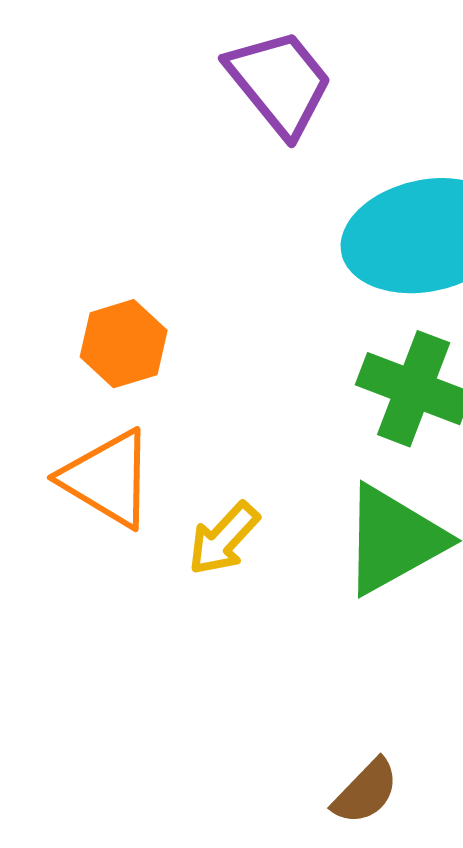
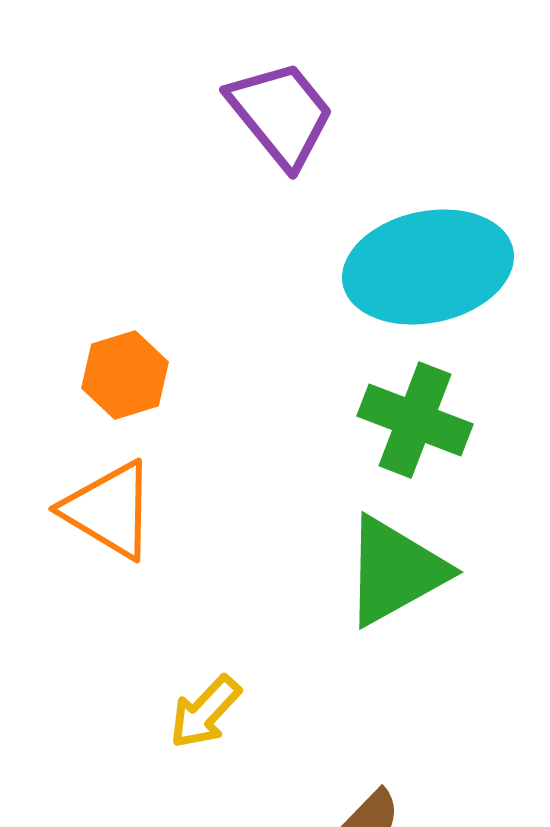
yellow arrow: (224, 539) -> (205, 712), moved

